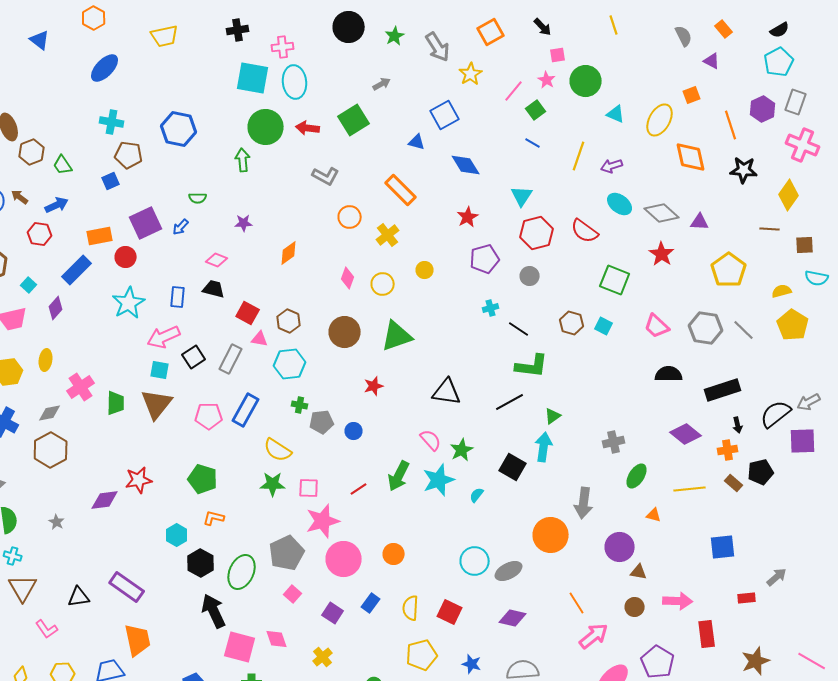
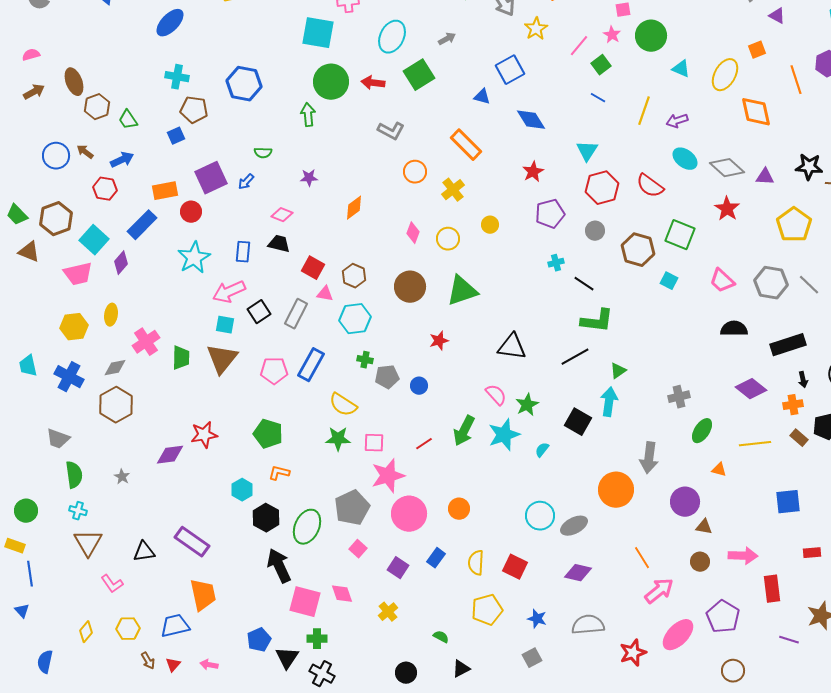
cyan ellipse: (295, 82) -> (392, 37), moved, turned 32
black star: (744, 170) -> (809, 167), moved
cyan square: (29, 285) -> (94, 240), size x1.8
brown hexagon: (572, 323) -> (638, 250), moved, size x1.4

